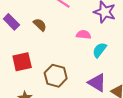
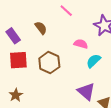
purple rectangle: (11, 22) -> (13, 36), moved
brown hexagon: (56, 76) -> (49, 63), moved

